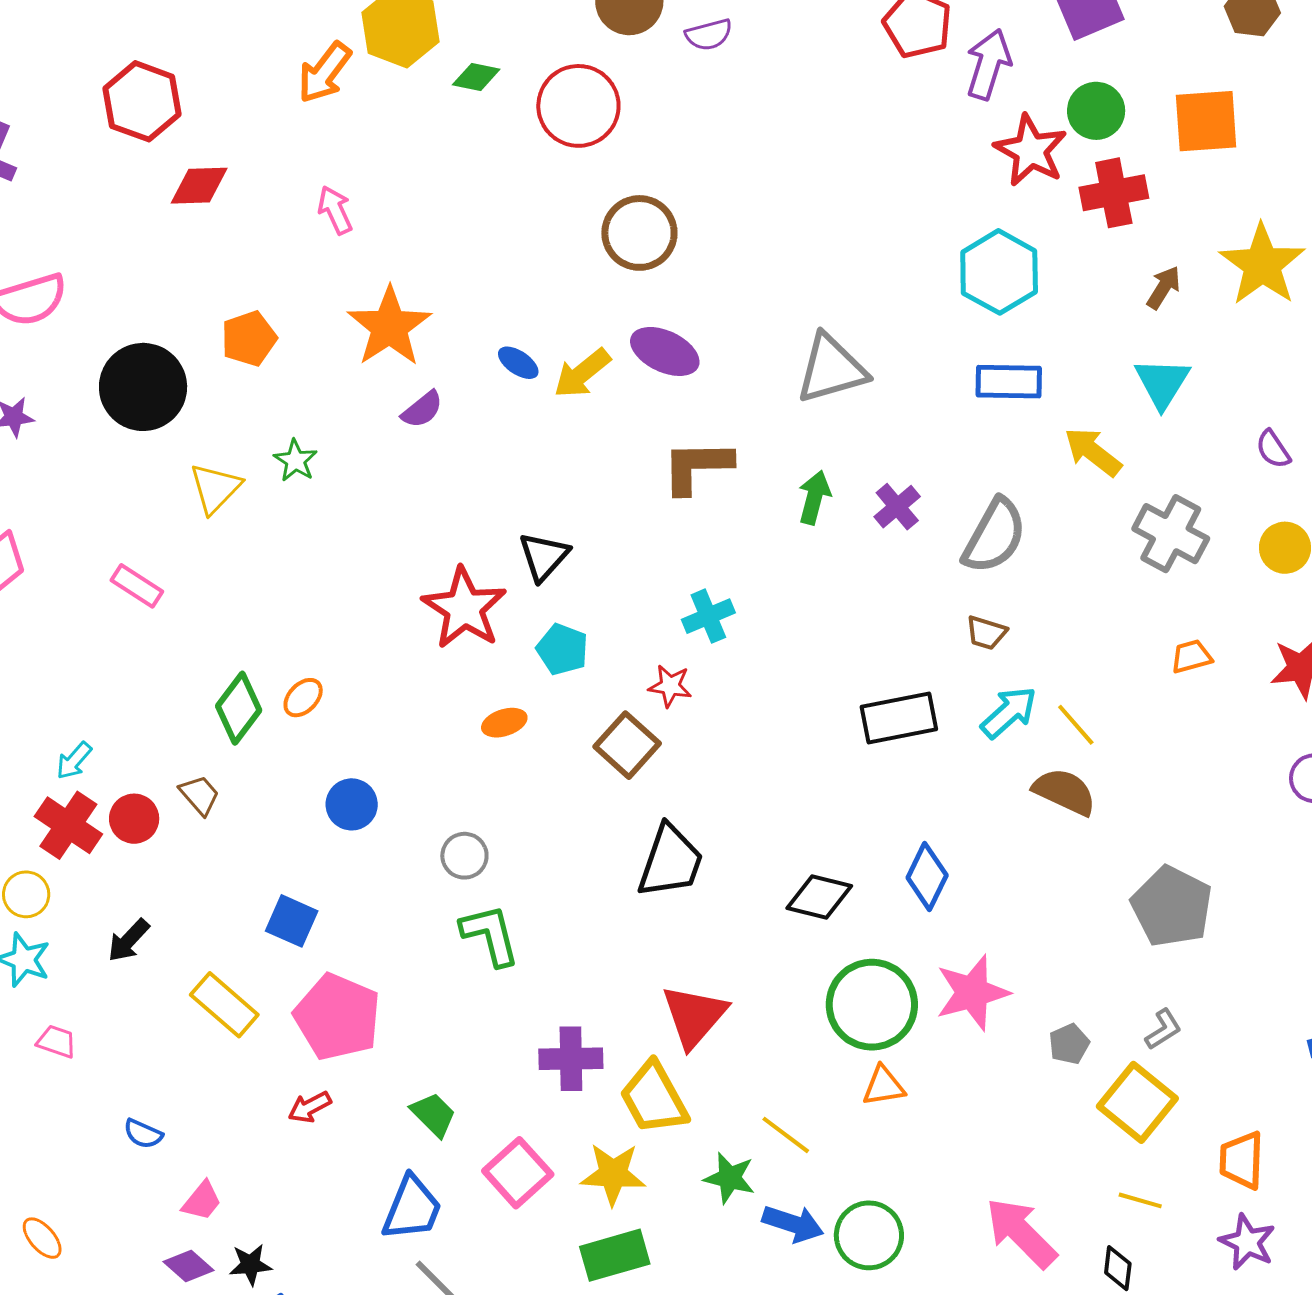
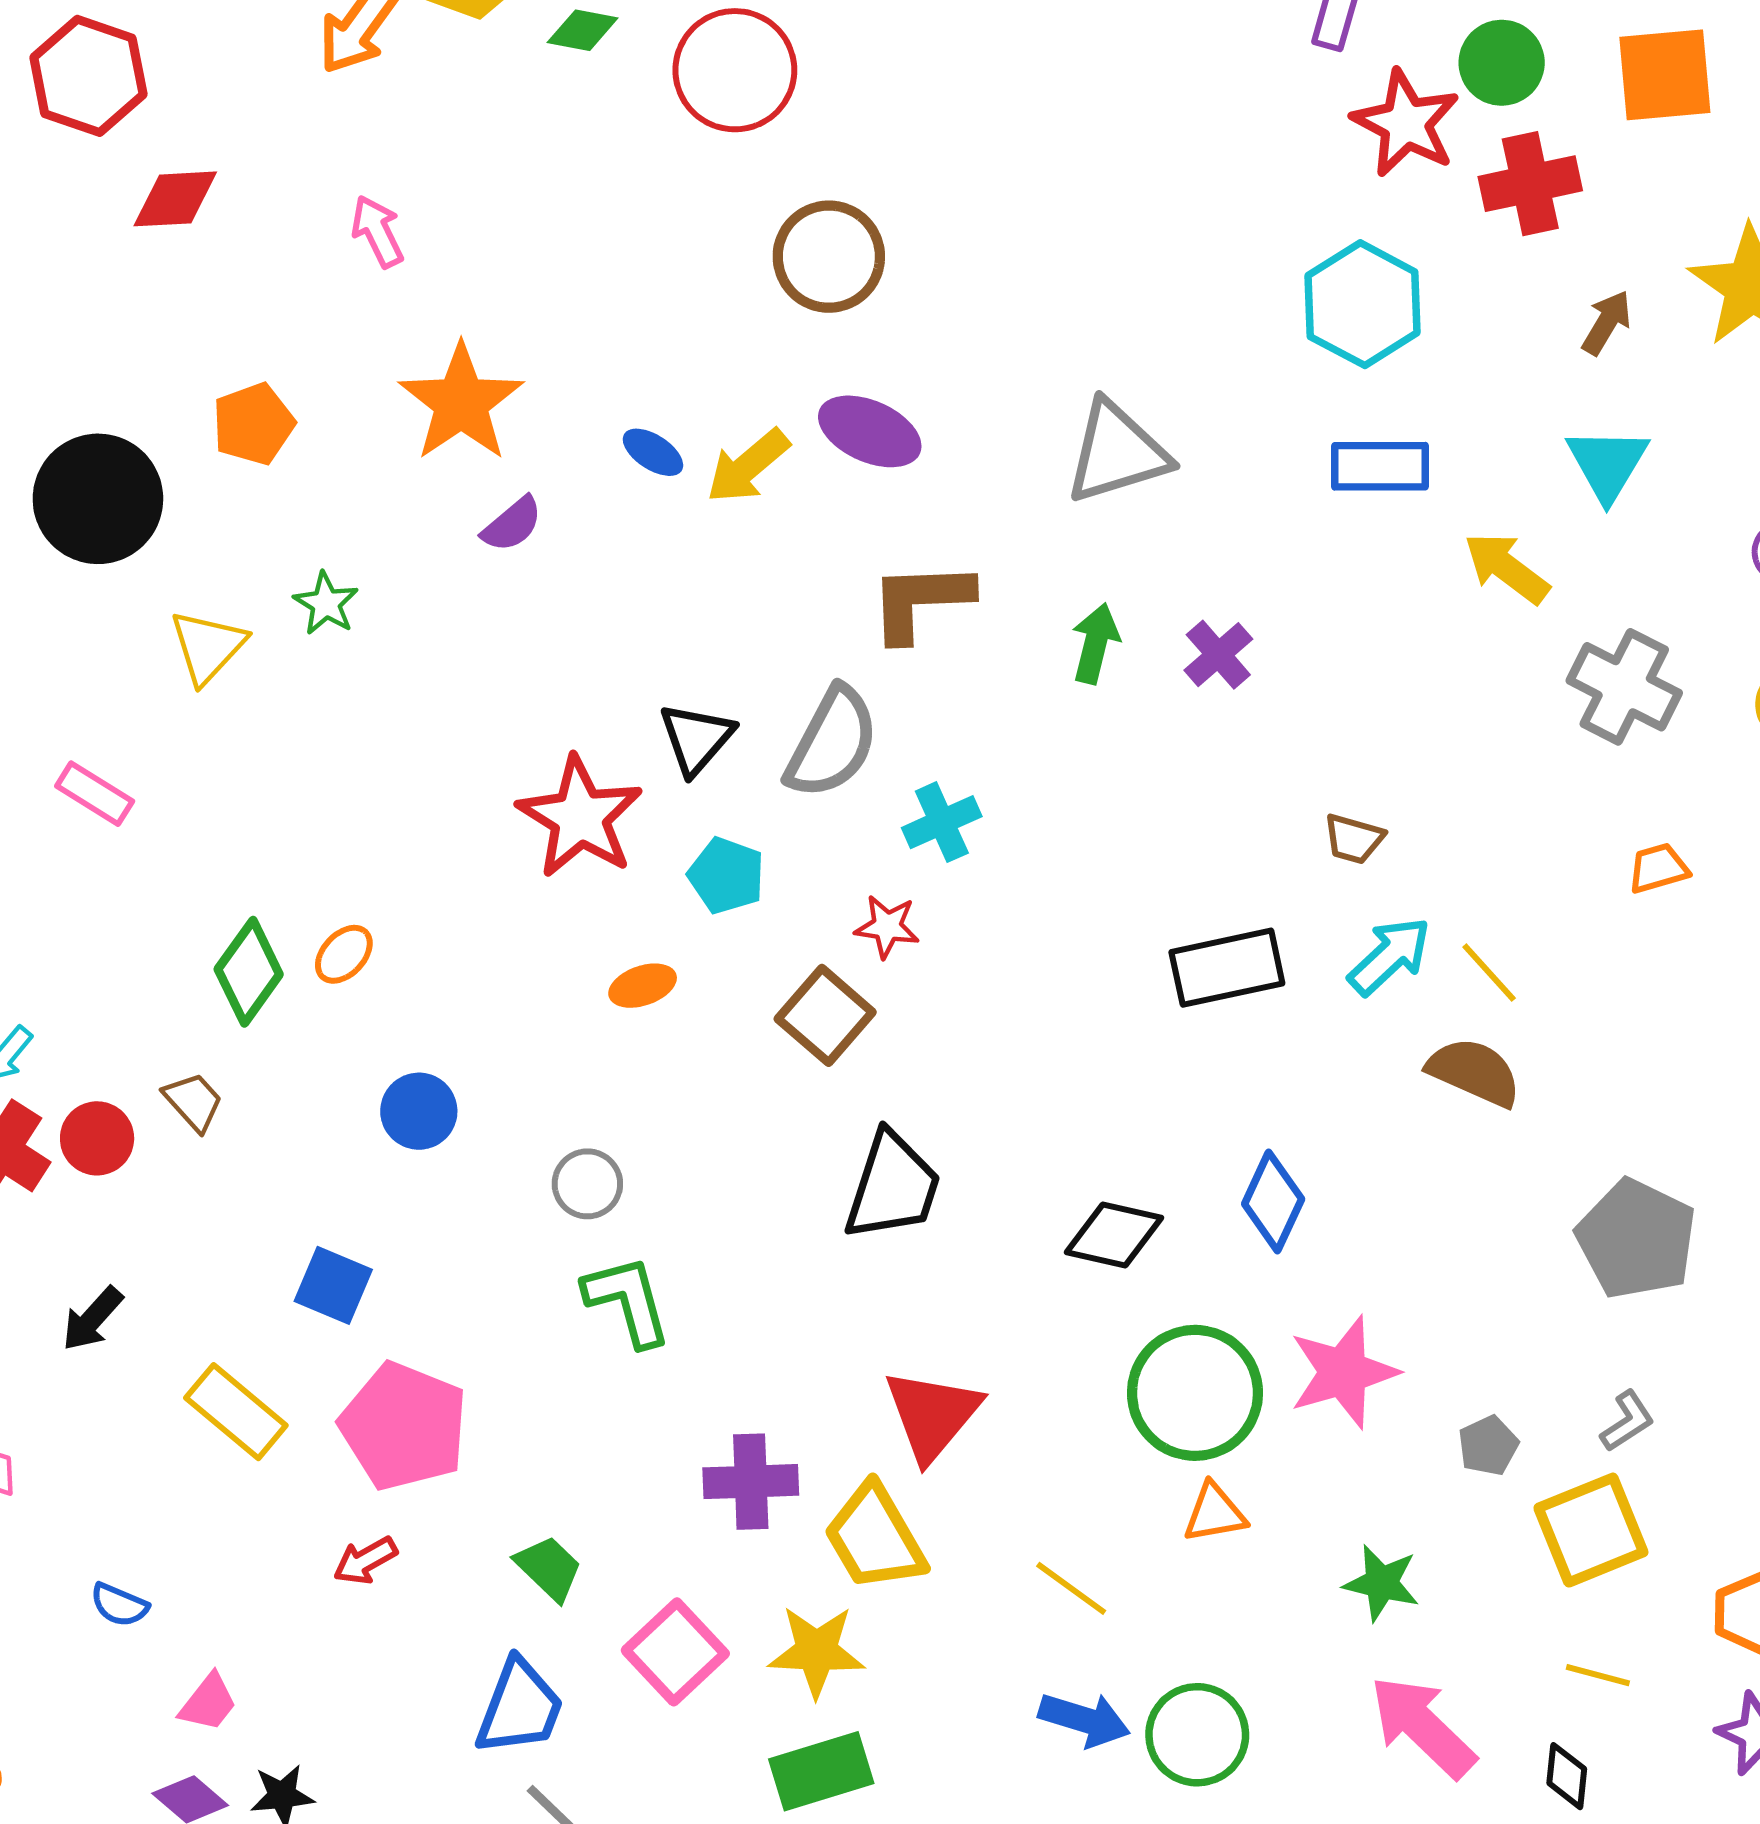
gray semicircle: (994, 536) -> (832, 743), moved
yellow square: (1137, 1102) -> (1591, 1530), turned 30
green star: (730, 1178) -> (1381, 1583), moved

